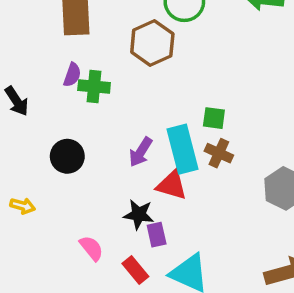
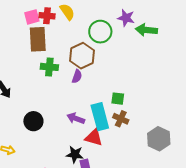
purple semicircle: (72, 75) -> (77, 76), moved
green cross: (94, 87) -> (49, 67), moved
purple arrow: (141, 152) -> (76, 118), turned 78

